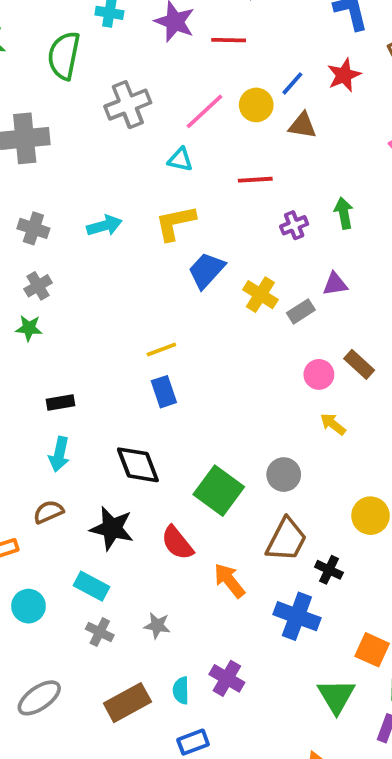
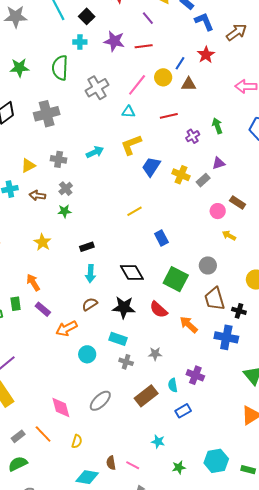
blue rectangle: (164, 392) -> (161, 238), moved
brown trapezoid: (286, 540) -> (215, 299), turned 145

